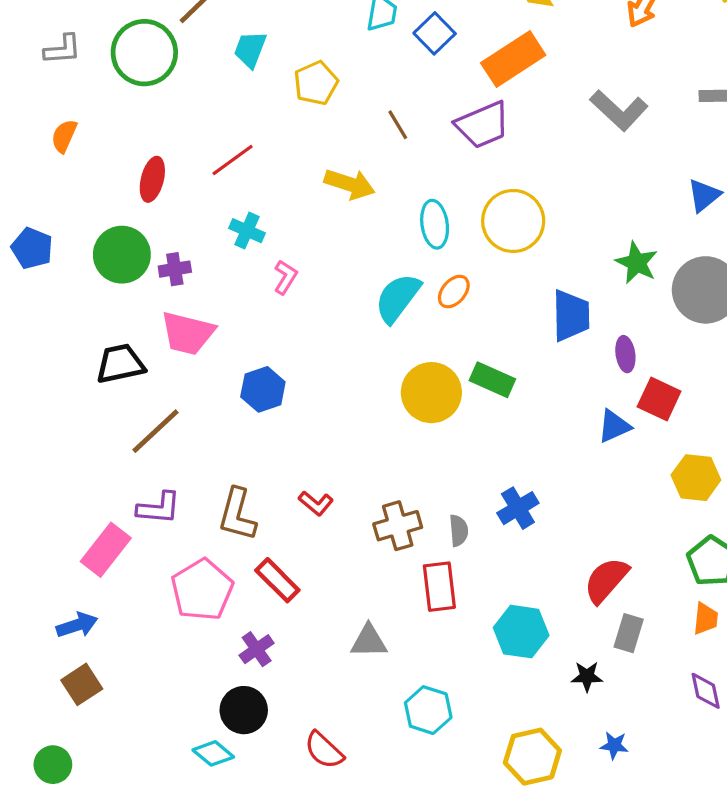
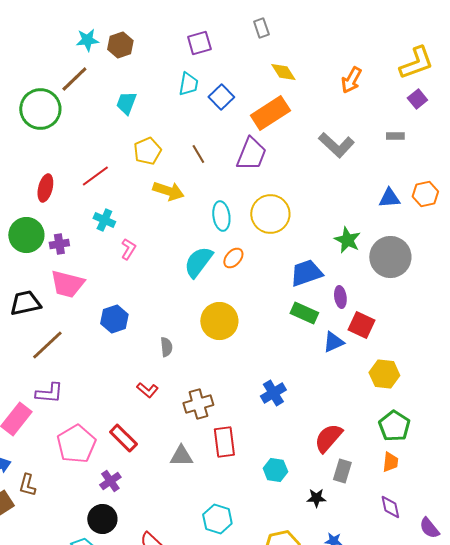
cyan trapezoid: (250, 49) -> (126, 103), moved
yellow pentagon: (316, 83) -> (147, 151), moved
purple trapezoid: (483, 125) -> (251, 154), turned -45
blue triangle: (704, 195) -> (389, 198), turned 35
blue trapezoid: (571, 316) -> (306, 273), turned -108
green rectangle: (492, 380) -> (304, 313), moved
brown L-shape: (237, 514) -> (27, 485), moved, size x0.7
gray semicircle: (459, 530) -> (166, 347), moved
cyan hexagon: (521, 632) -> (275, 470), size x0.7
gray triangle: (369, 641) -> (181, 456), moved

